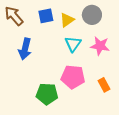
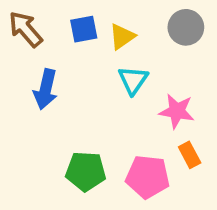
gray circle: (92, 15) -> (186, 27), moved
pink star: (100, 46) -> (177, 111), moved
pink pentagon: (73, 77) -> (148, 177), moved

